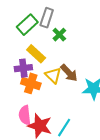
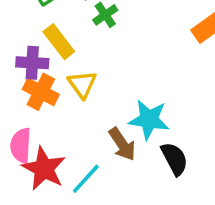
brown arrow: (69, 73) -> (122, 144), moved

